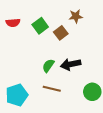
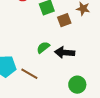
brown line: (52, 89) -> (29, 74), moved

